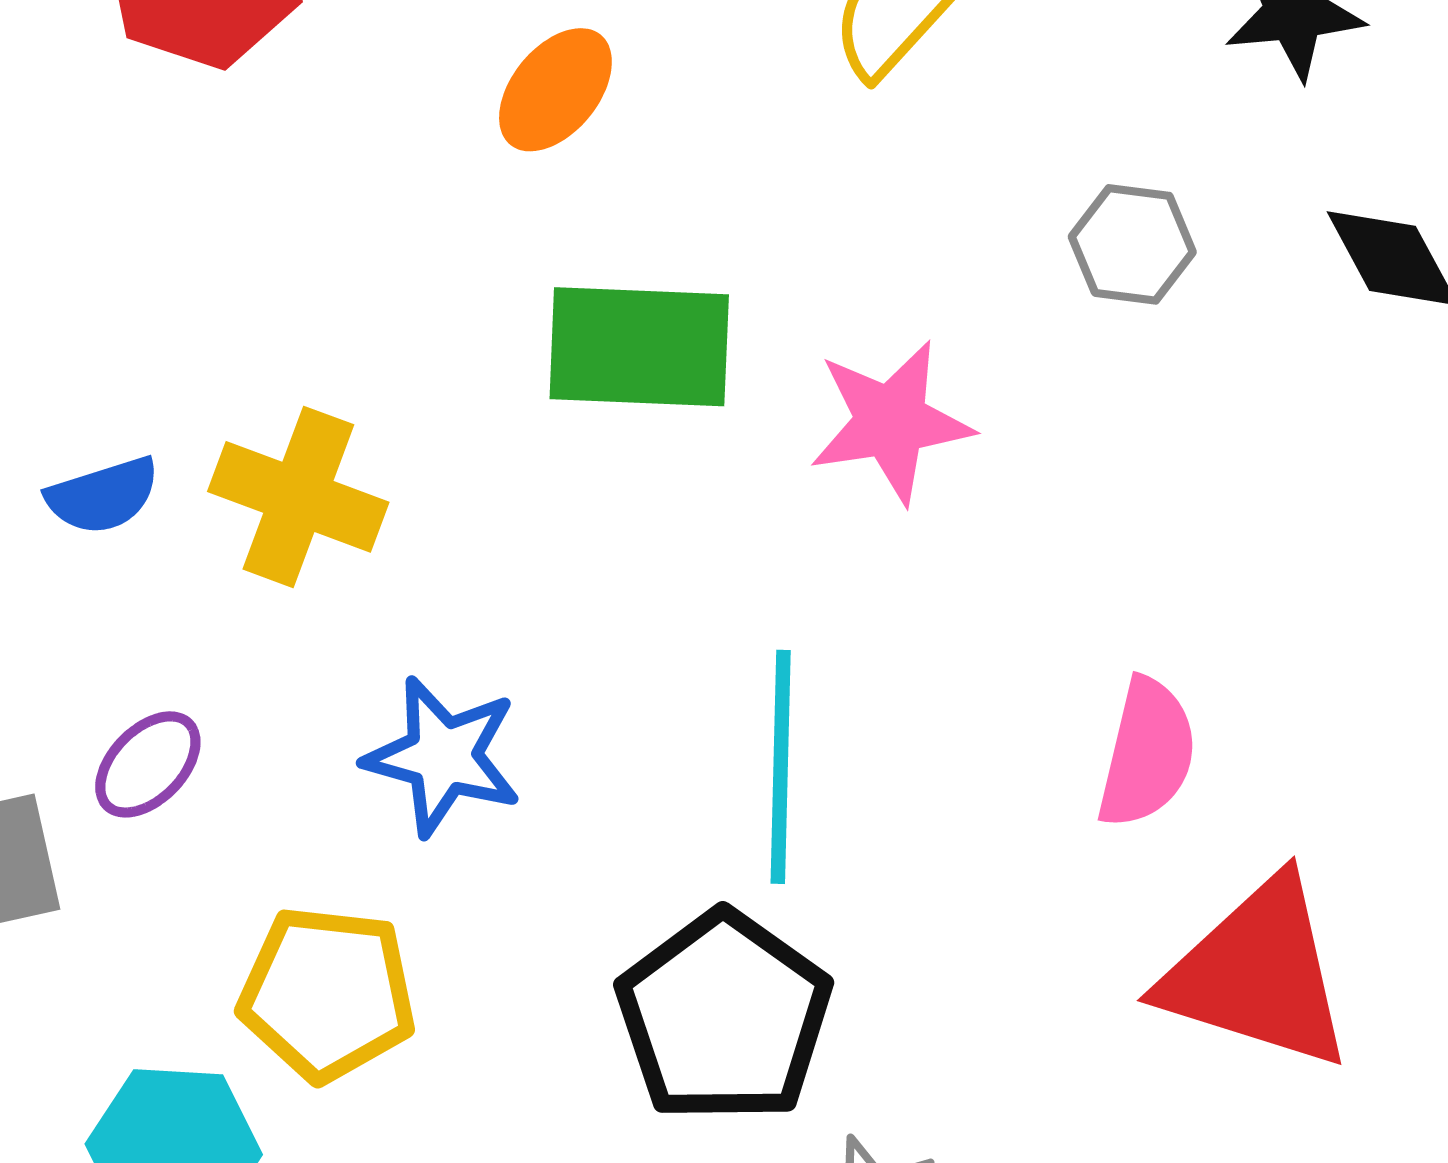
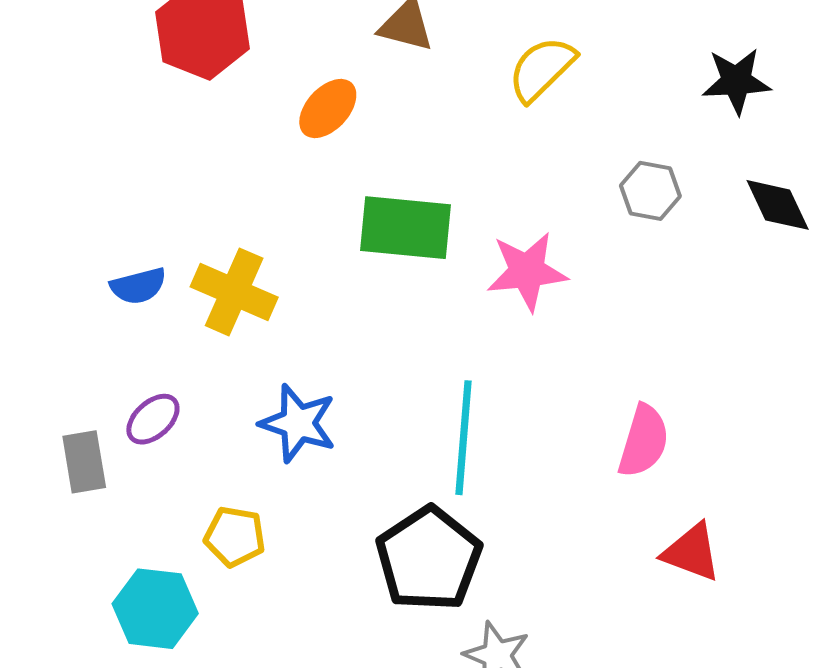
orange ellipse: (555, 90) -> (328, 108), moved
red triangle: (1257, 974) -> (692, 552), size x0.6
yellow pentagon: (327, 994) -> (235, 537), size x0.7

